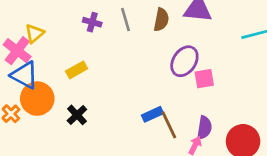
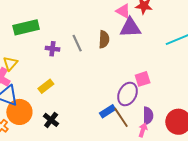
purple ellipse: (184, 61) -> (128, 94), moved

